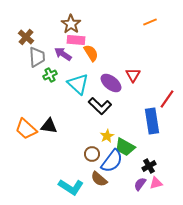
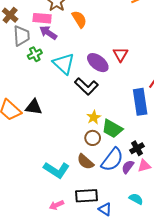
pink rectangle: (76, 40) -> (42, 18), moved
orange semicircle: (91, 53) -> (79, 19), moved
brown circle: (92, 154) -> (93, 138), moved
blue semicircle: (112, 161) -> (112, 160), moved

